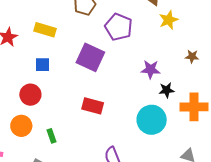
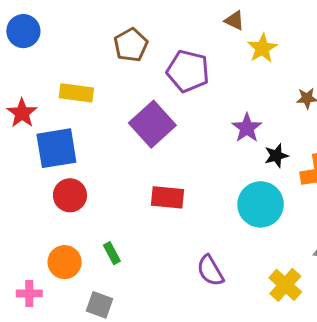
purple square: (90, 57) -> (152, 124), turned 32
blue square: (42, 65) -> (56, 148), moved, size x1.8
purple star: (151, 69) -> (247, 128), turned -30
orange circle: (21, 126) -> (65, 262), moved

